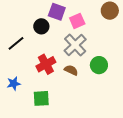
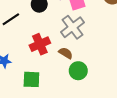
green circle: (99, 65) -> (78, 71), moved

